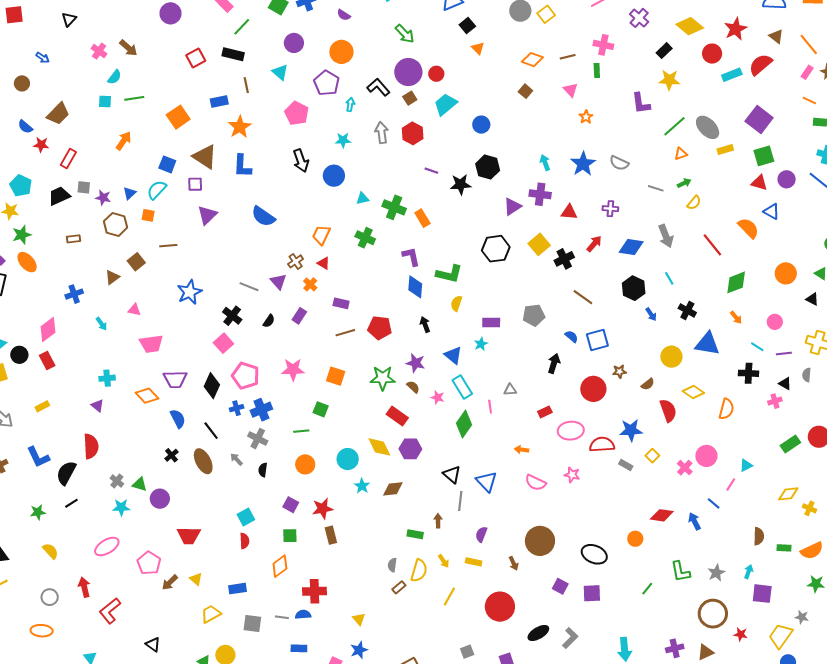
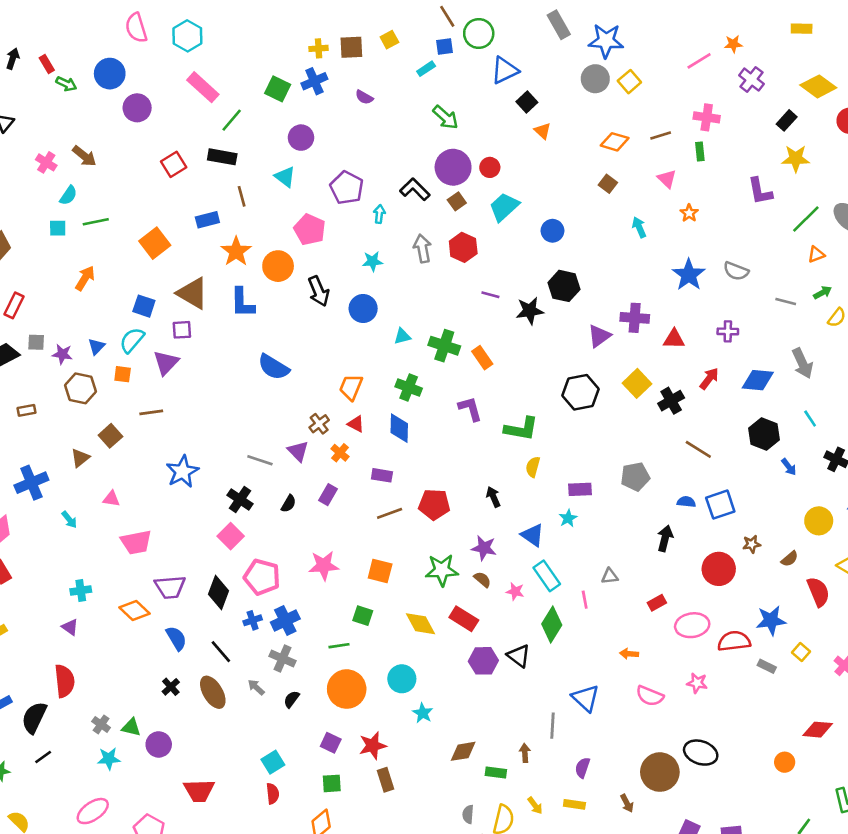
orange circle: (341, 52) -> (278, 266), moved
cyan arrow: (545, 163) -> (639, 227), moved
purple triangle: (207, 215) -> (166, 363), moved
blue diamond: (415, 287) -> (399, 428), moved
blue cross: (74, 294) -> (31, 483), size x1.4
blue semicircle: (572, 336) -> (686, 502), turned -32
yellow diamond: (379, 447) -> (421, 624), moved
orange circle: (305, 464) -> (347, 689), size x1.5
black semicircle: (263, 470) -> (291, 699), turned 32
black triangle: (452, 474) -> (519, 656), moved
brown diamond: (393, 489) -> (463, 751), moved
black ellipse: (594, 554) -> (701, 753), moved

